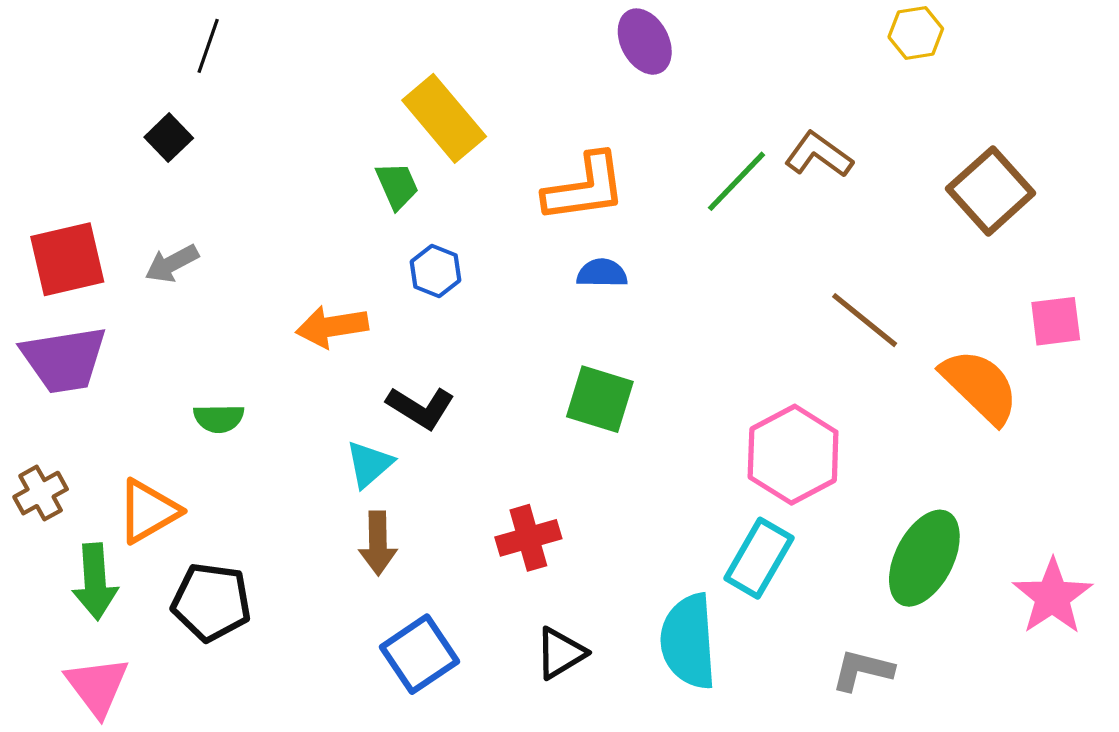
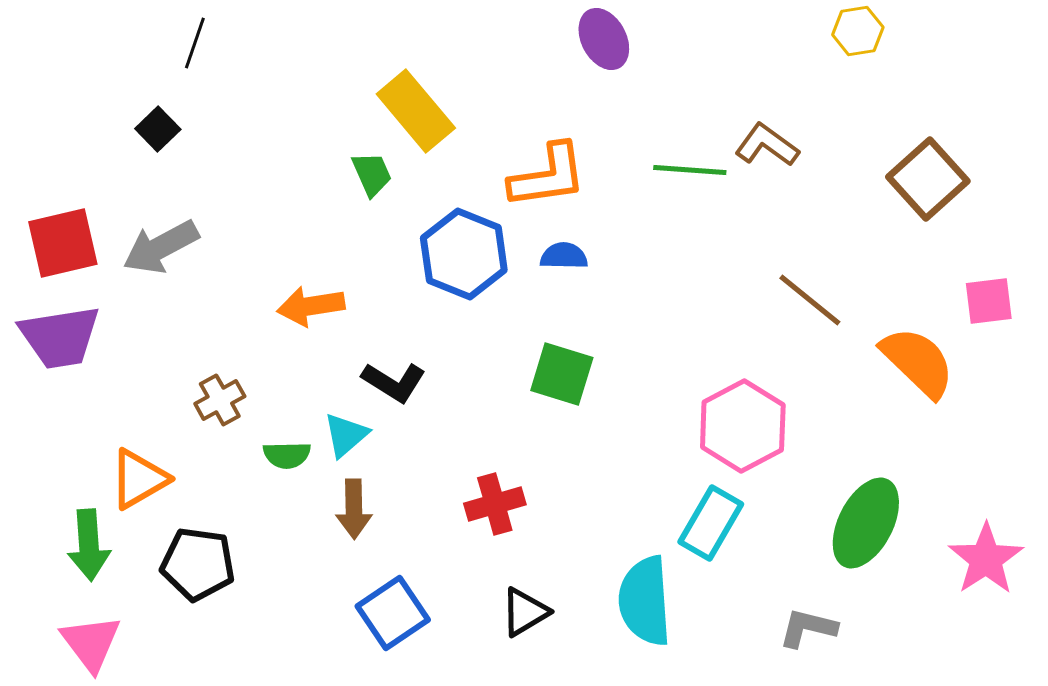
green line: (737, 181) -> (690, 170), turned 50
gray arrow: (172, 264) -> (161, 247), size x1.5
blue hexagon: (436, 271) -> (464, 254), moved, size x1.8
green semicircle: (219, 418) -> (287, 455), moved
brown cross: (41, 493) -> (220, 400), moved

